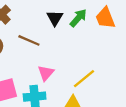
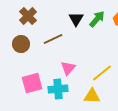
brown line: (29, 40) -> (53, 39), turned -48

